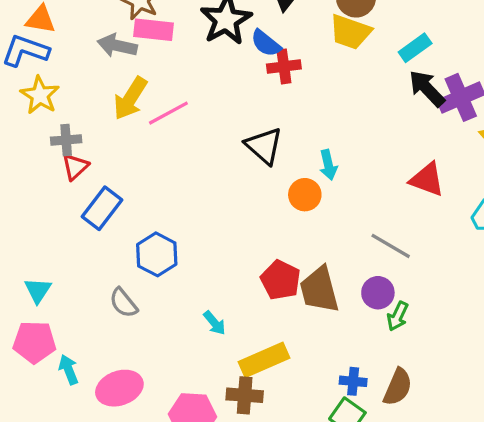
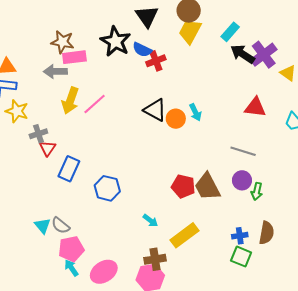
yellow trapezoid: (350, 32) -> (190, 31), turned 112
orange circle: (305, 195) -> (176, 119), moved
gray semicircle: (123, 303) -> (61, 225), moved
pink pentagon: (34, 342) -> (71, 249), moved
brown cross: (245, 395) -> (155, 259), moved

